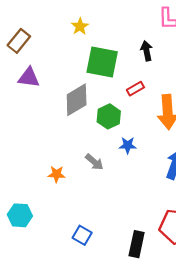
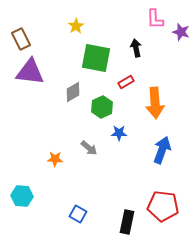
brown rectangle: (19, 41) -> (21, 39), turned -65
purple triangle: (29, 78) -> (30, 72), size x1.4
gray diamond: (77, 100) -> (73, 92), size x0.7

